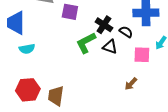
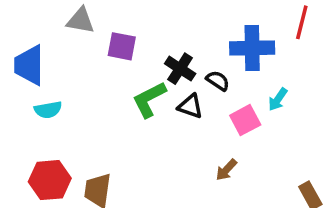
pink square: (142, 55) -> (245, 120), turned -30

